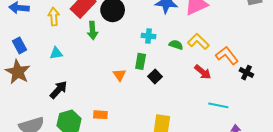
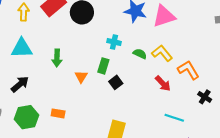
green arrow: (92, 30) -> (57, 58), moved
cyan triangle: (56, 53) -> (22, 48), size x1.6
black cross: (246, 73) -> (205, 97), moved

